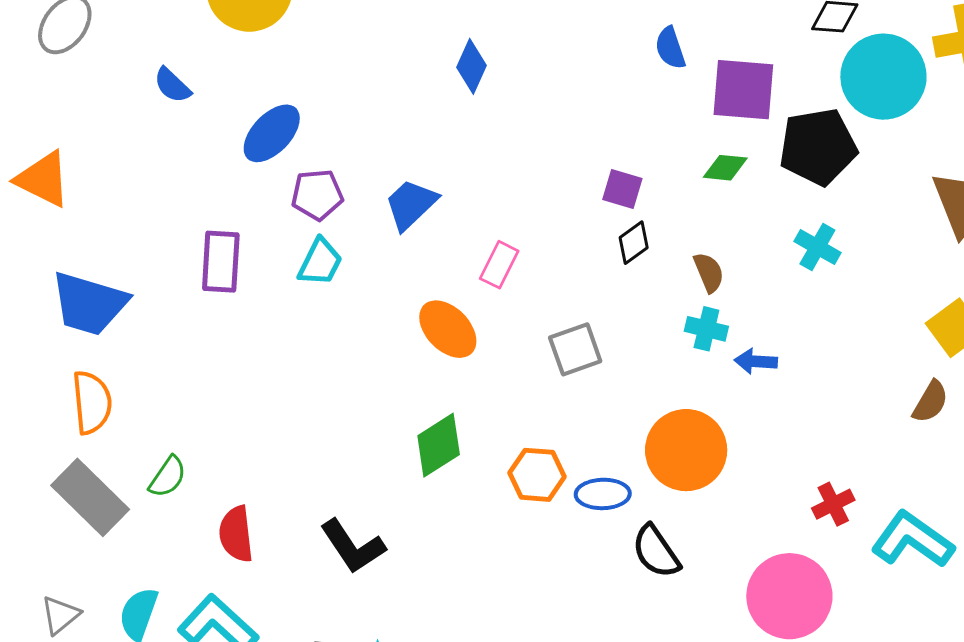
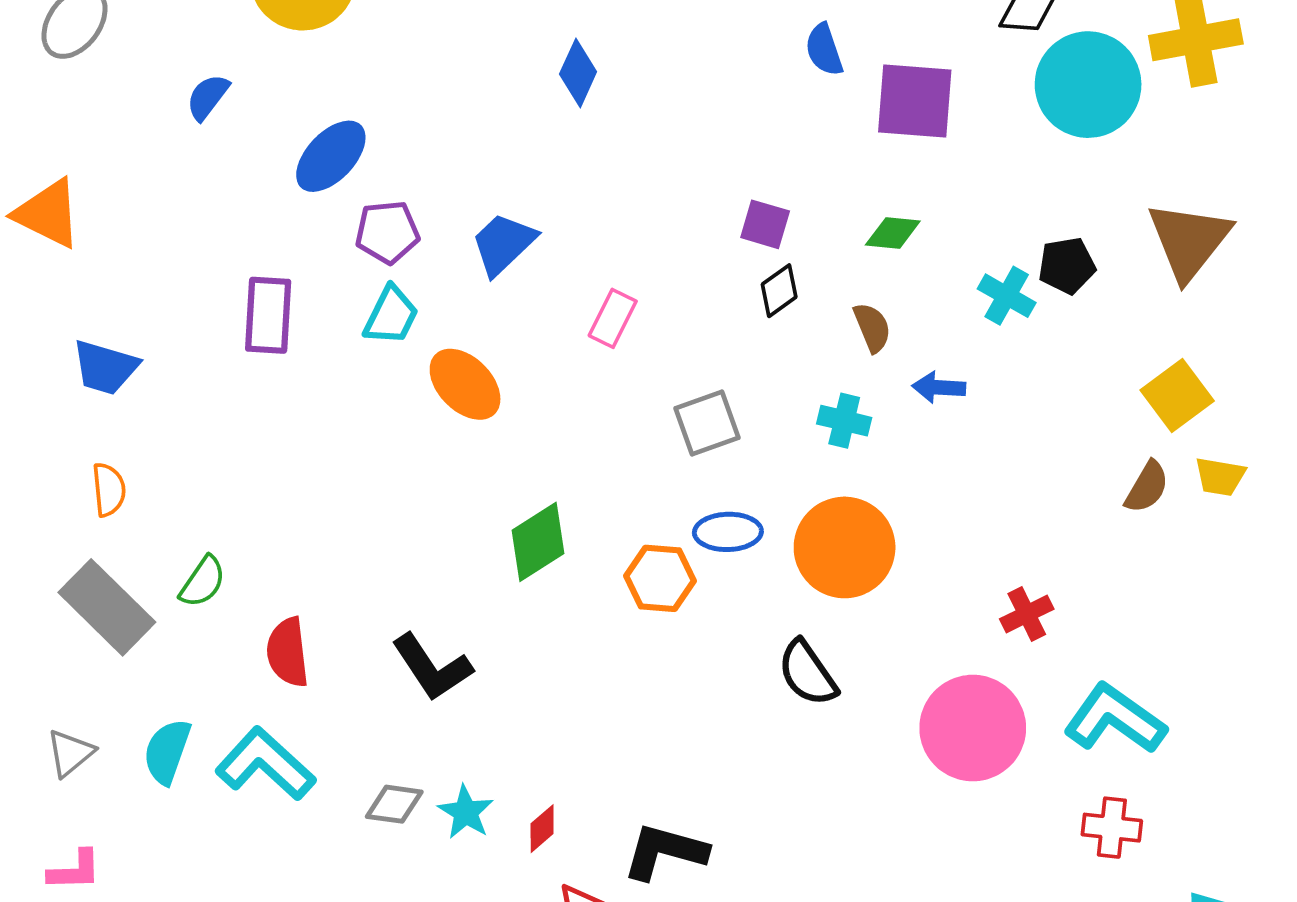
blue semicircle: (172, 85) -> (208, 97), turned 84
black pentagon: (818, 147) -> (1067, 266), moved, size x0.6
green diamond: (725, 168) -> (893, 233), moved
blue trapezoid: (89, 304) -> (105, 367), size x0.7
orange ellipse: (448, 329) -> (465, 384), moved
cyan cross: (706, 329) -> (844, 421), moved
blue arrow: (756, 361) -> (939, 387), moved
orange semicircle: (92, 402) -> (109, 490), size x0.7
blue ellipse: (603, 494) -> (728, 532), moved
cyan L-shape: (912, 540) -> (1115, 719), moved

